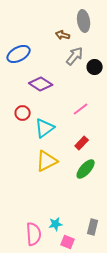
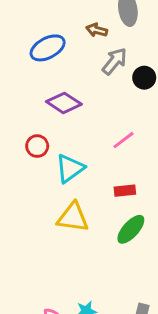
blue ellipse: (19, 54) -> (48, 48), moved
red rectangle: (82, 143) -> (125, 191), turned 40
yellow triangle: (47, 161) -> (73, 217), turned 35

